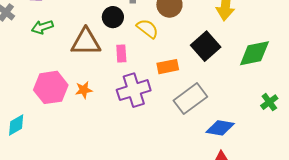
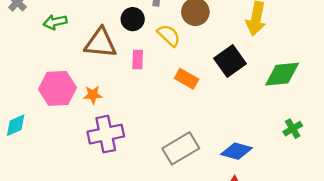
orange rectangle: (168, 67) -> (187, 79), turned 35
purple cross: (134, 90) -> (106, 134), moved
gray rectangle: (190, 99) -> (181, 148), moved

